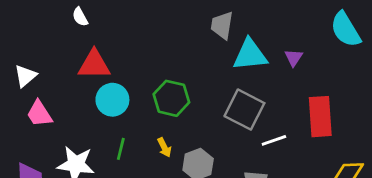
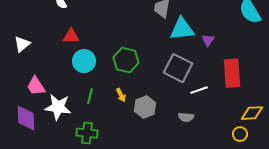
purple triangle: (294, 58) -> (208, 40), moved
red triangle: (94, 65) -> (71, 36), size x0.7
pink trapezoid: (39, 114) -> (36, 86), moved

